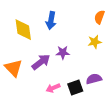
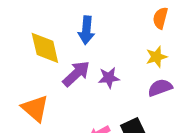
purple arrow: (41, 62) -> (76, 74), moved
purple semicircle: (94, 79) -> (160, 88), moved

